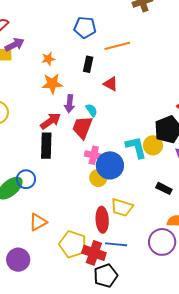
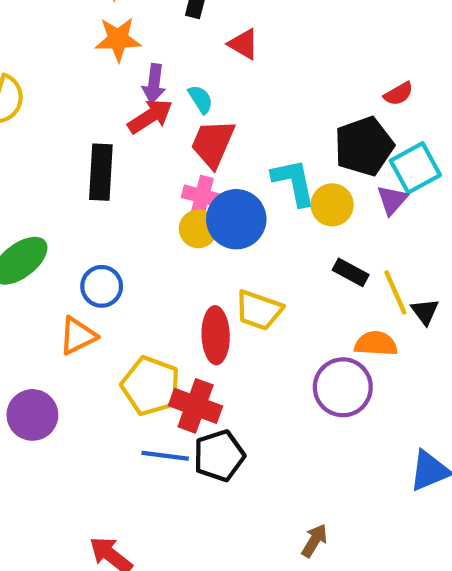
red arrow: (50, 121) -> (150, 116), moved
red trapezoid: (82, 127) -> (213, 144), moved
yellow circle: (153, 145) -> (332, 205), moved
yellow circle: (98, 178) -> (198, 229), moved
blue circle: (26, 179) -> (102, 286), moved
blue line: (116, 244) -> (165, 456), moved

